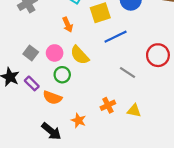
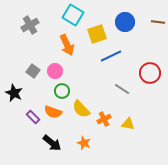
orange arrow: (68, 25) -> (67, 45), size x1.5
yellow semicircle: (80, 55) -> (81, 109), moved
purple rectangle: (32, 83) -> (33, 117), moved
orange star: (79, 120) -> (84, 143), moved

